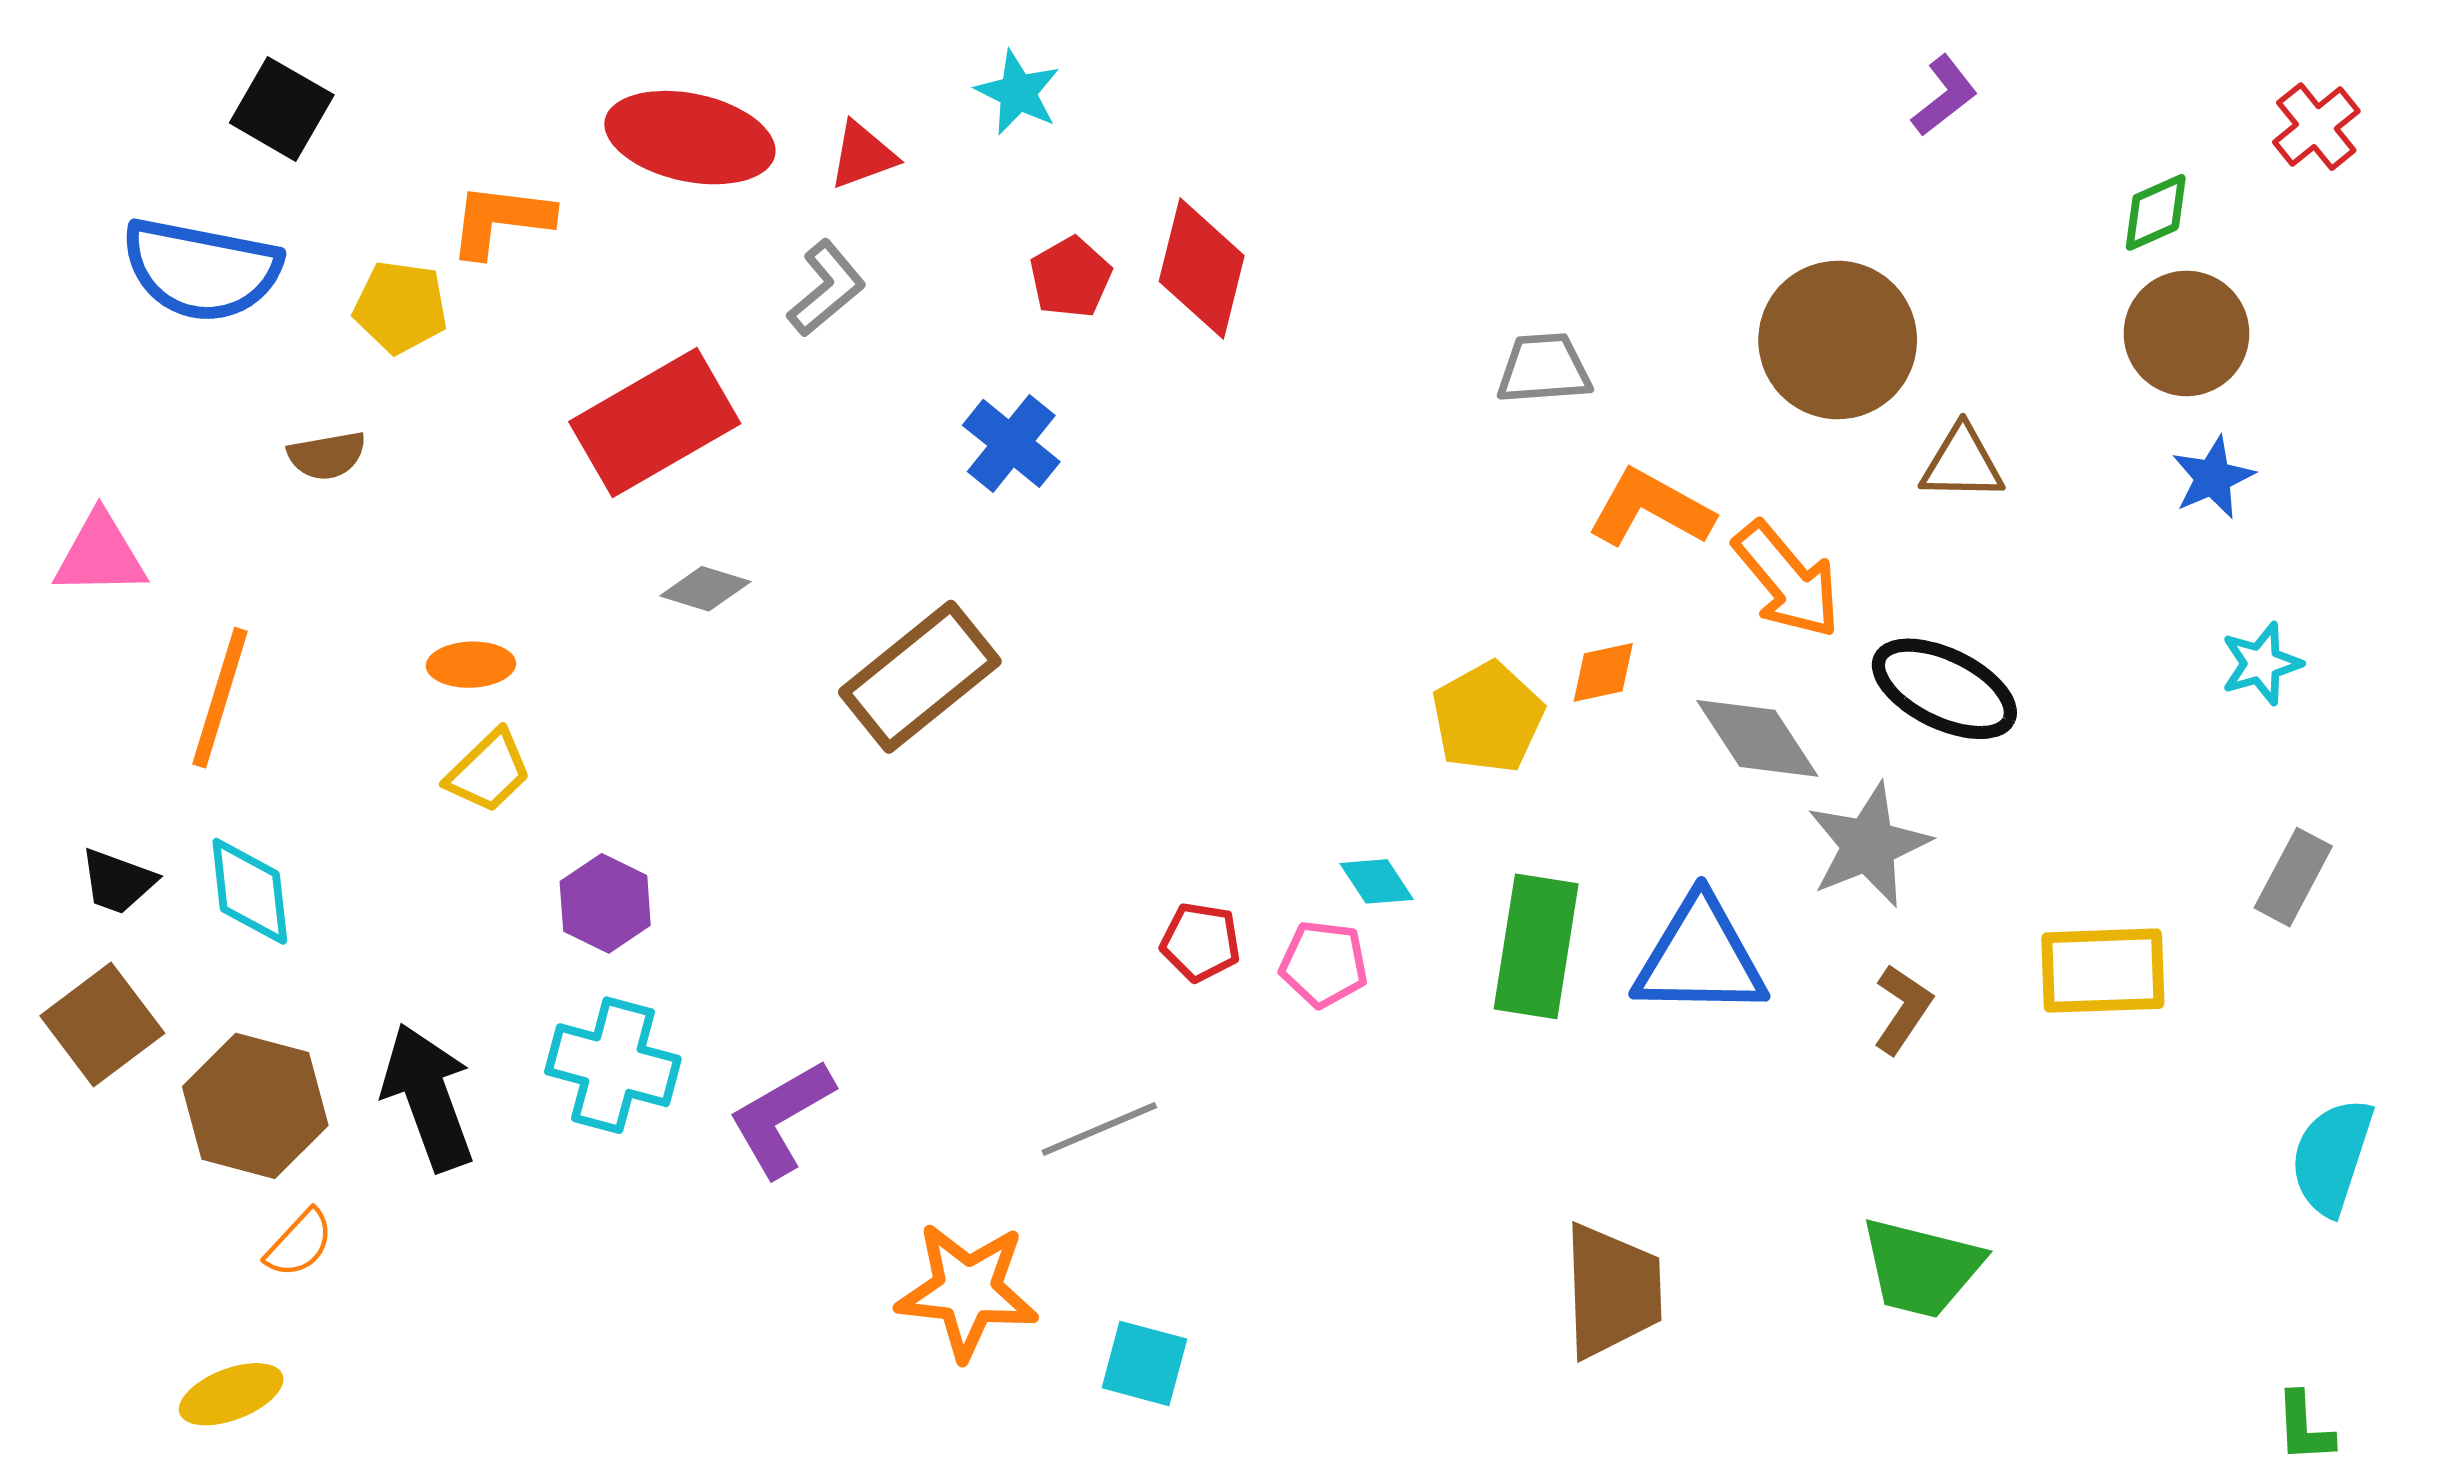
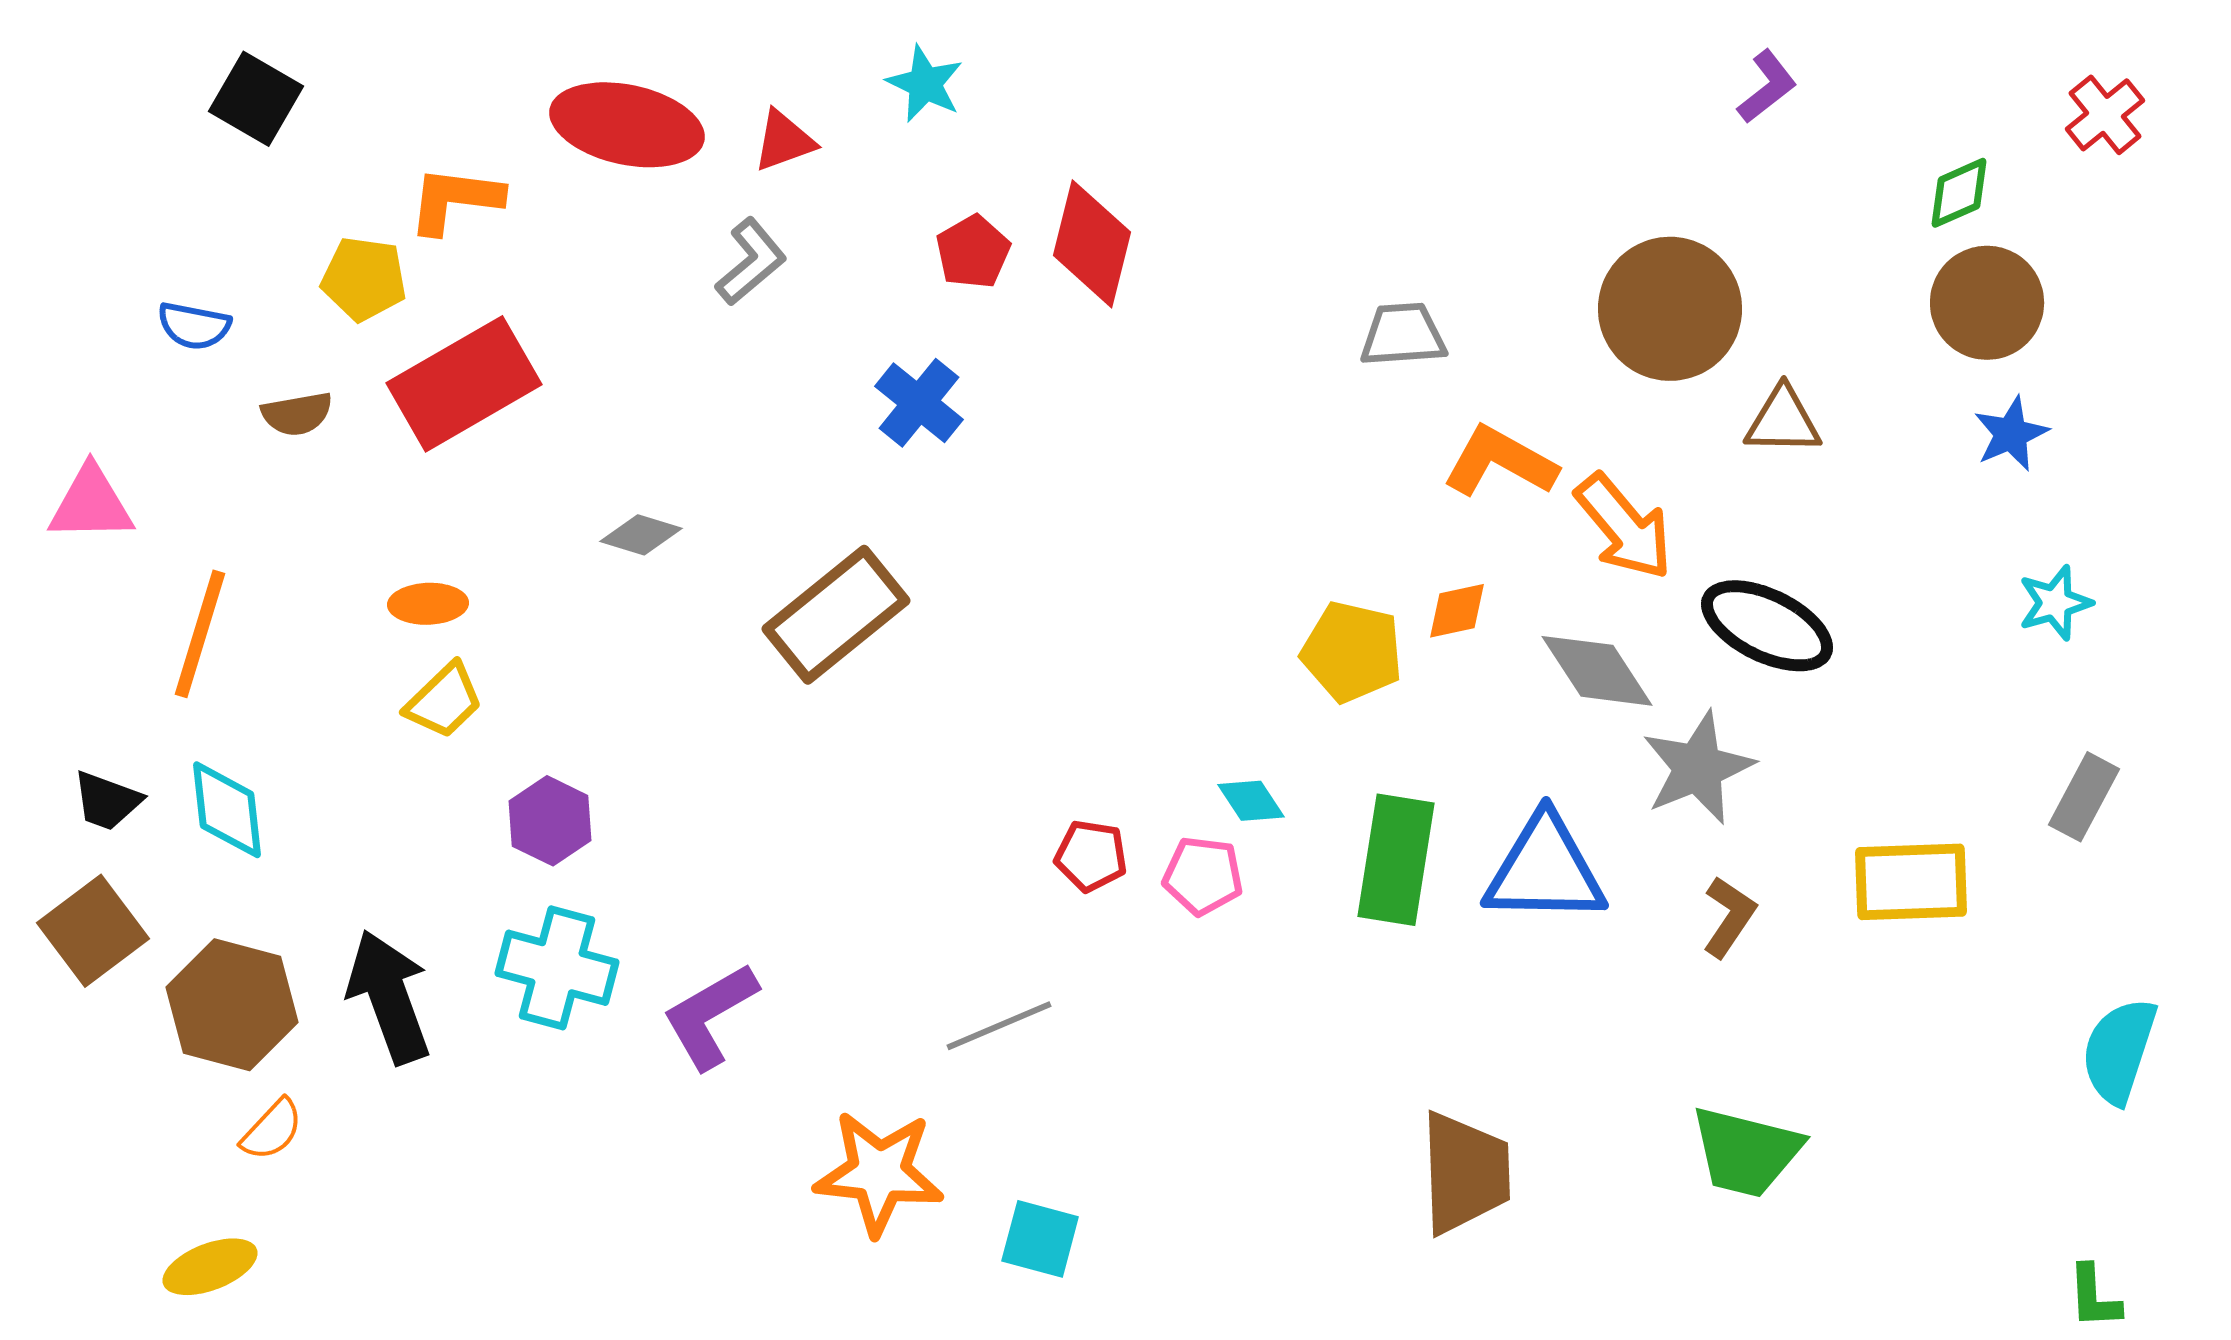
blue semicircle: (201, 270) -> (194, 326), moved, size x0.5
red rectangle: (655, 423) -> (464, 384), moved
yellow pentagon: (1488, 717) -> (1352, 652), turned -30

